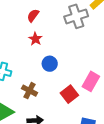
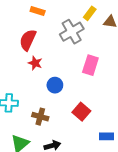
red semicircle: (33, 15) -> (28, 40), size x1.5
pink rectangle: (91, 81) -> (90, 65), moved

